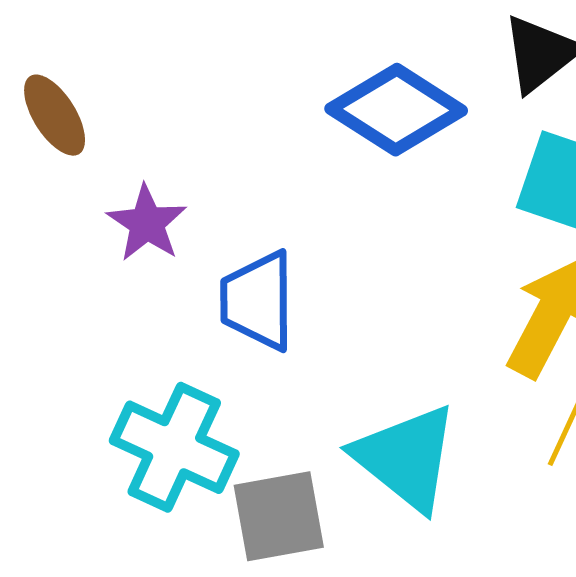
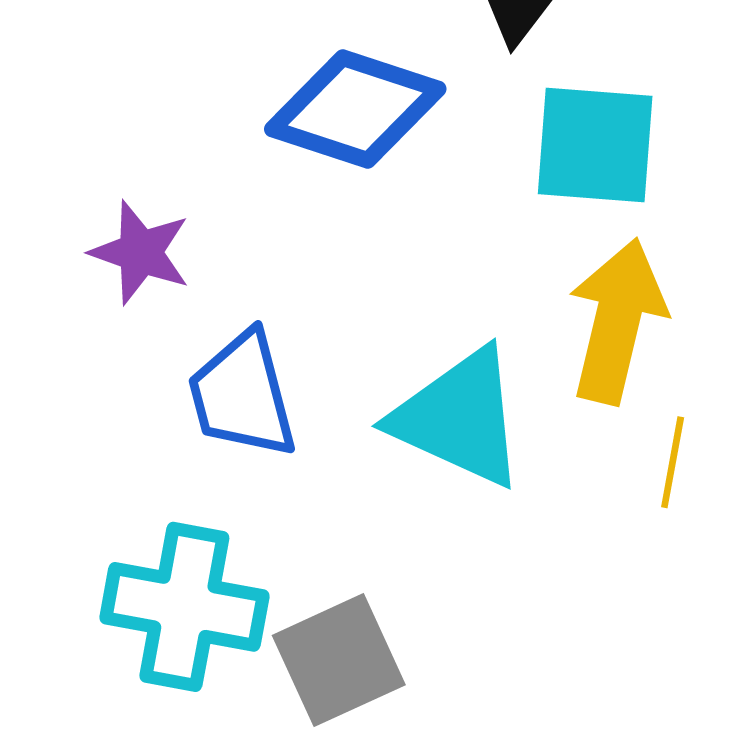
purple star: (147, 223) -> (140, 252), moved
cyan triangle: (406, 458) -> (459, 418), moved

